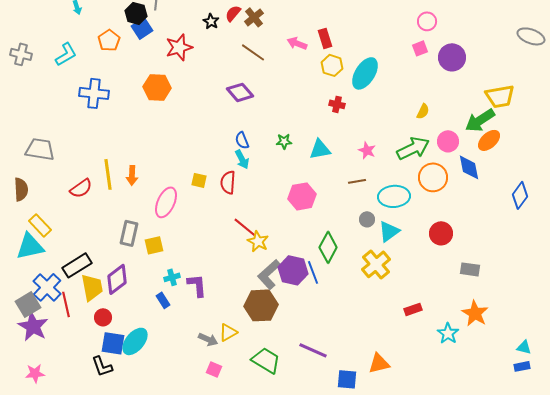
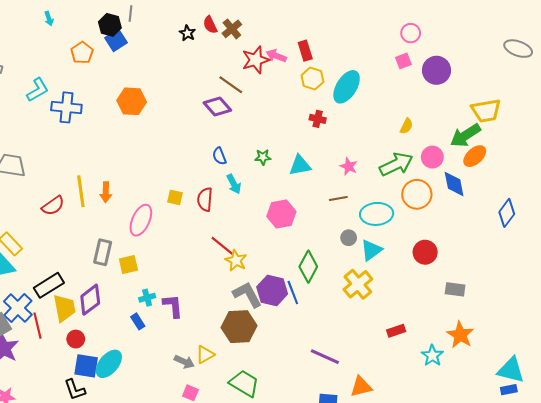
red semicircle: (233, 13) -> (210, 25), turned -66
red star: (179, 47) -> (256, 60), moved
brown line: (253, 52) -> (231, 85), moved
cyan L-shape: (66, 54) -> (38, 90), moved
cyan arrow: (242, 159) -> (234, 184), moved
gray L-shape: (269, 274) -> (247, 295), turned 104
cyan triangle: (524, 347) -> (511, 370), size x1.8
purple line: (313, 350) -> (325, 357), moved

